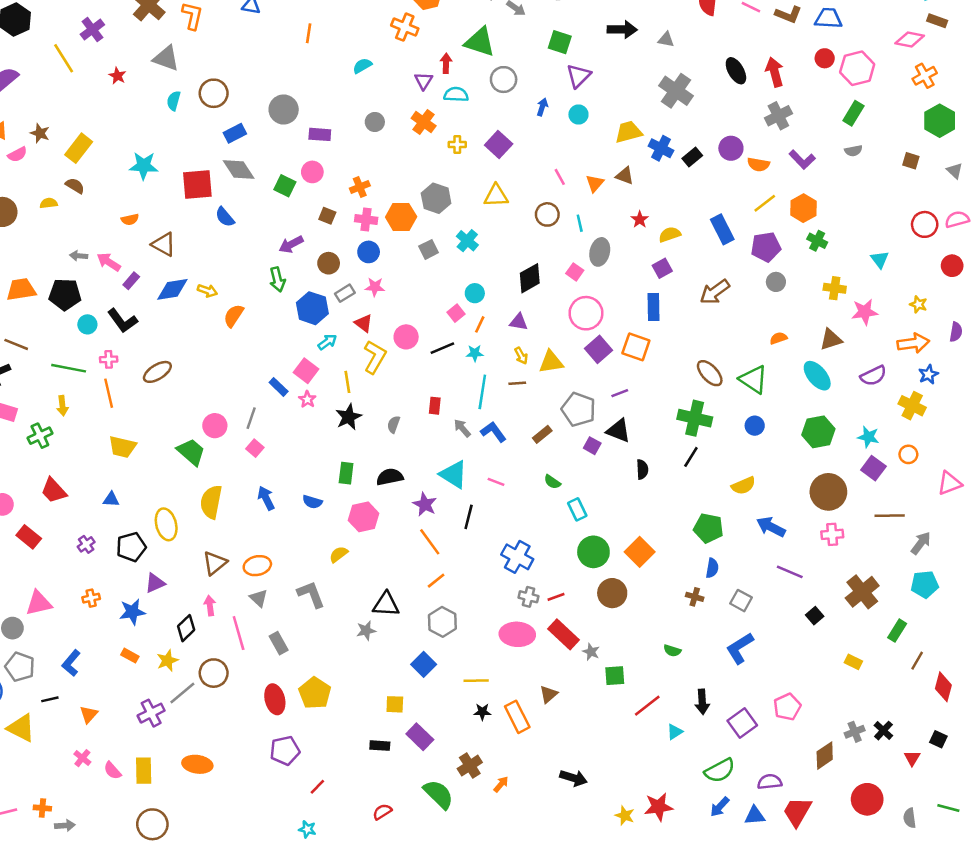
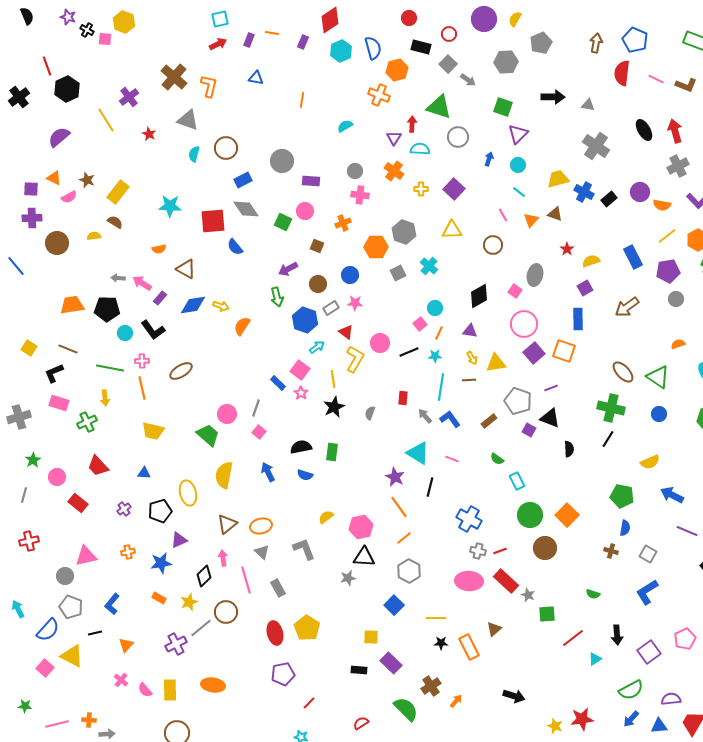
pink cross: (366, 219) -> (360, 195), moved
cyan line: (580, 223) -> (519, 192), moved, turned -40
black semicircle: (390, 477) -> (301, 447), moved
pink hexagon: (364, 517) -> (361, 527), moved

